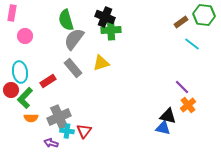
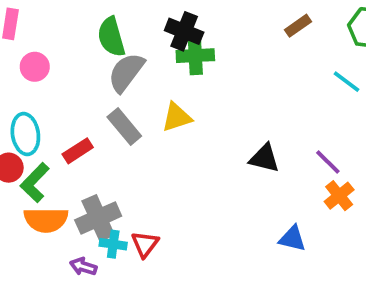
brown rectangle: (181, 22) -> (298, 26), moved
black triangle: (168, 116) -> (264, 158), moved
orange semicircle: (31, 118) -> (46, 220), size x1.6

